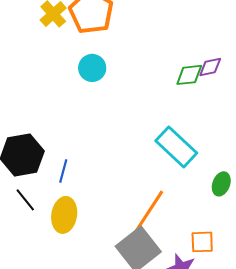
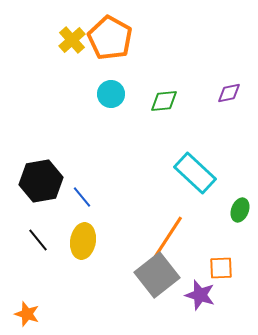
green diamond: (189, 75) -> (164, 101), moved
blue line: (63, 171) -> (82, 197), turned -55
black line: (25, 200) -> (38, 240), moved

